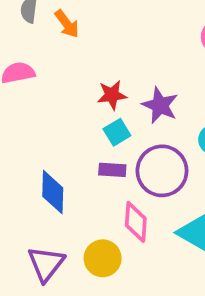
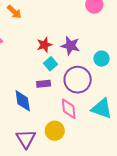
purple rectangle: (112, 170) -> (44, 84), moved

